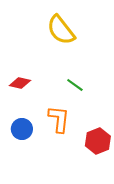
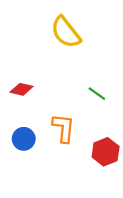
green line: (75, 85) -> (97, 94), moved

